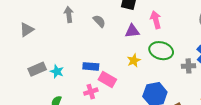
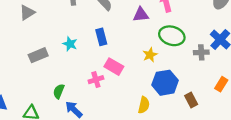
yellow star: (134, 60) -> (150, 55), moved
blue rectangle: (91, 66) -> (101, 37), moved, turned 70
cyan star: (57, 71) -> (70, 44), moved

